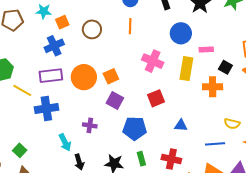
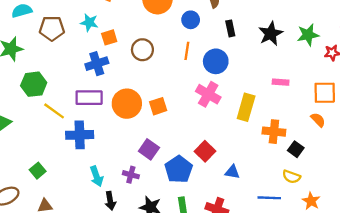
blue circle: (181, 33) -> (216, 61), moved
pink rectangle: (206, 49) -> (281, 82), moved
black square: (225, 67) -> (296, 149), moved
red square: (156, 98) -> (205, 151), moved, turned -30
purple square: (115, 100) -> (149, 149), moved
purple cross: (90, 125) -> (131, 175), moved
blue pentagon: (135, 128) -> (179, 169), turned 30
green square: (20, 150) -> (38, 171), moved

